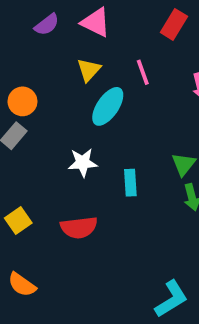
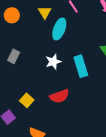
orange circle: (22, 101) -> (12, 15), moved
cyan rectangle: (130, 183) -> (81, 66), size x1.5

